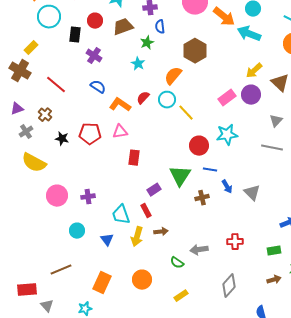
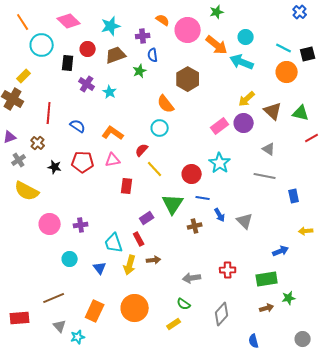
cyan star: (138, 64) -> (110, 92), moved
orange semicircle: (173, 76) -> (166, 104), turned -78
red line: (56, 85) -> (49, 113), turned 55
blue semicircle: (98, 87) -> (78, 126), moved
red semicircle: (143, 98) -> (142, 150), moved
yellow line: (186, 113) -> (155, 169), moved
gray triangle: (276, 121) -> (269, 149), turned -40
cyan star: (227, 135) -> (220, 163), turned -30
green rectangle: (274, 251) -> (267, 279), size x1.5
green semicircle: (177, 263) -> (184, 304), moved
orange circle: (142, 280) -> (135, 308), size x1.4
gray triangle: (47, 306) -> (60, 326), moved

